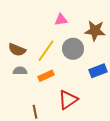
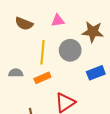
brown semicircle: (17, 50) -> (24, 24), moved
yellow line: (46, 51) -> (42, 52), turned -30

